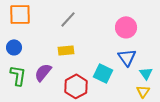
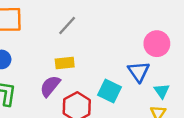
pink circle: (126, 27) -> (157, 44), moved
purple semicircle: (43, 72) -> (50, 86), moved

